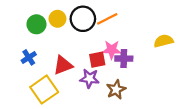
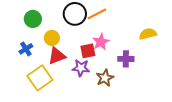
yellow circle: (57, 19) -> (52, 38), moved
pink star: (112, 50) -> (101, 42), turned -30
purple cross: (124, 59) -> (126, 59), moved

